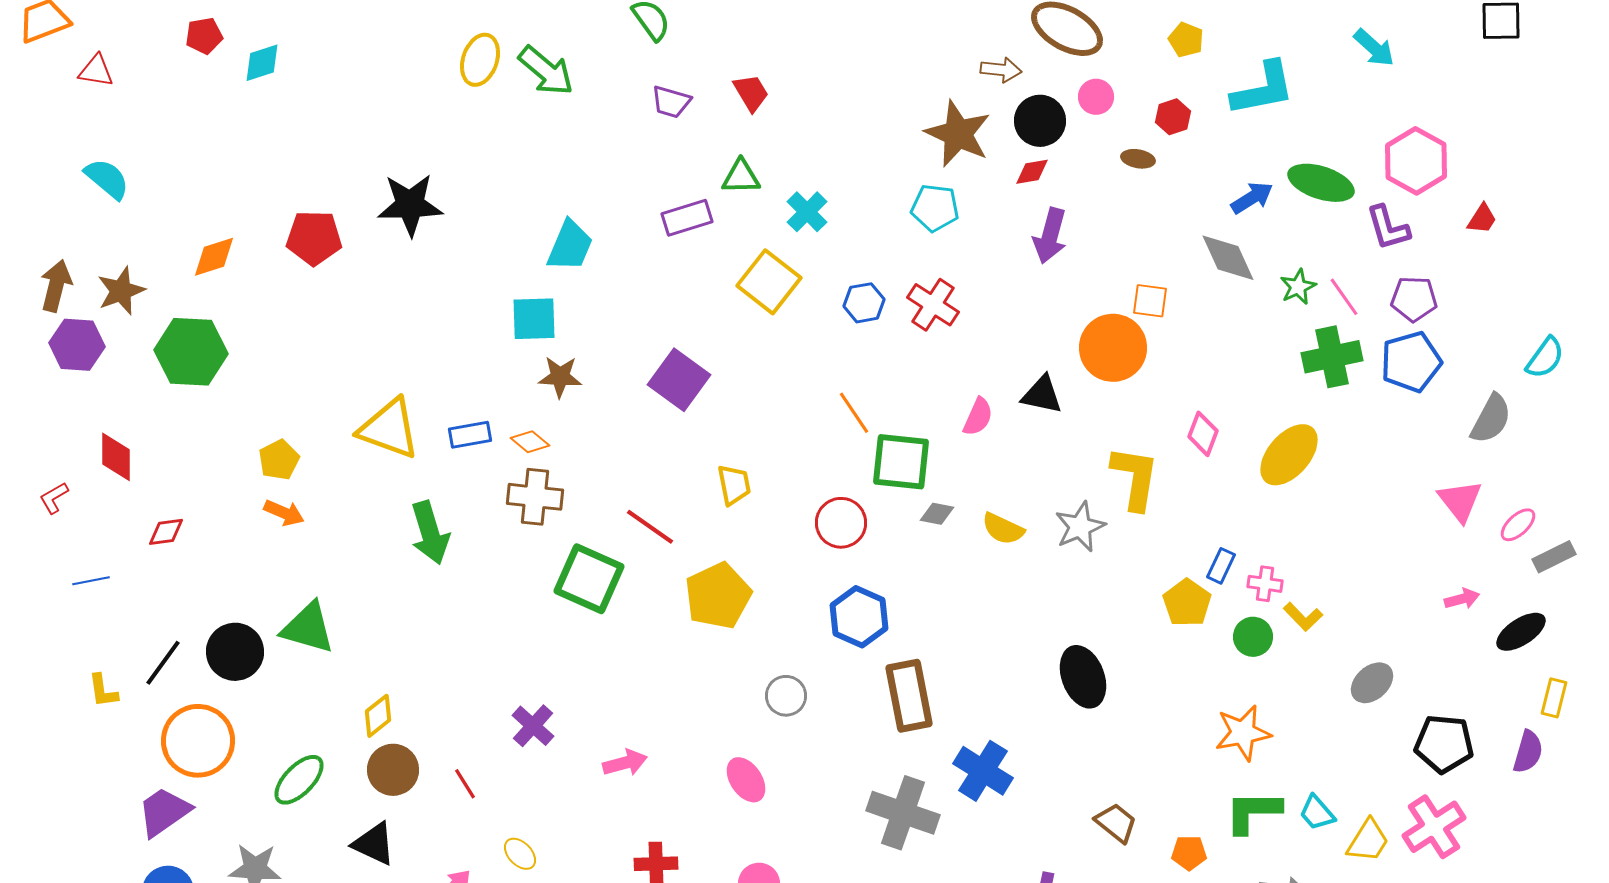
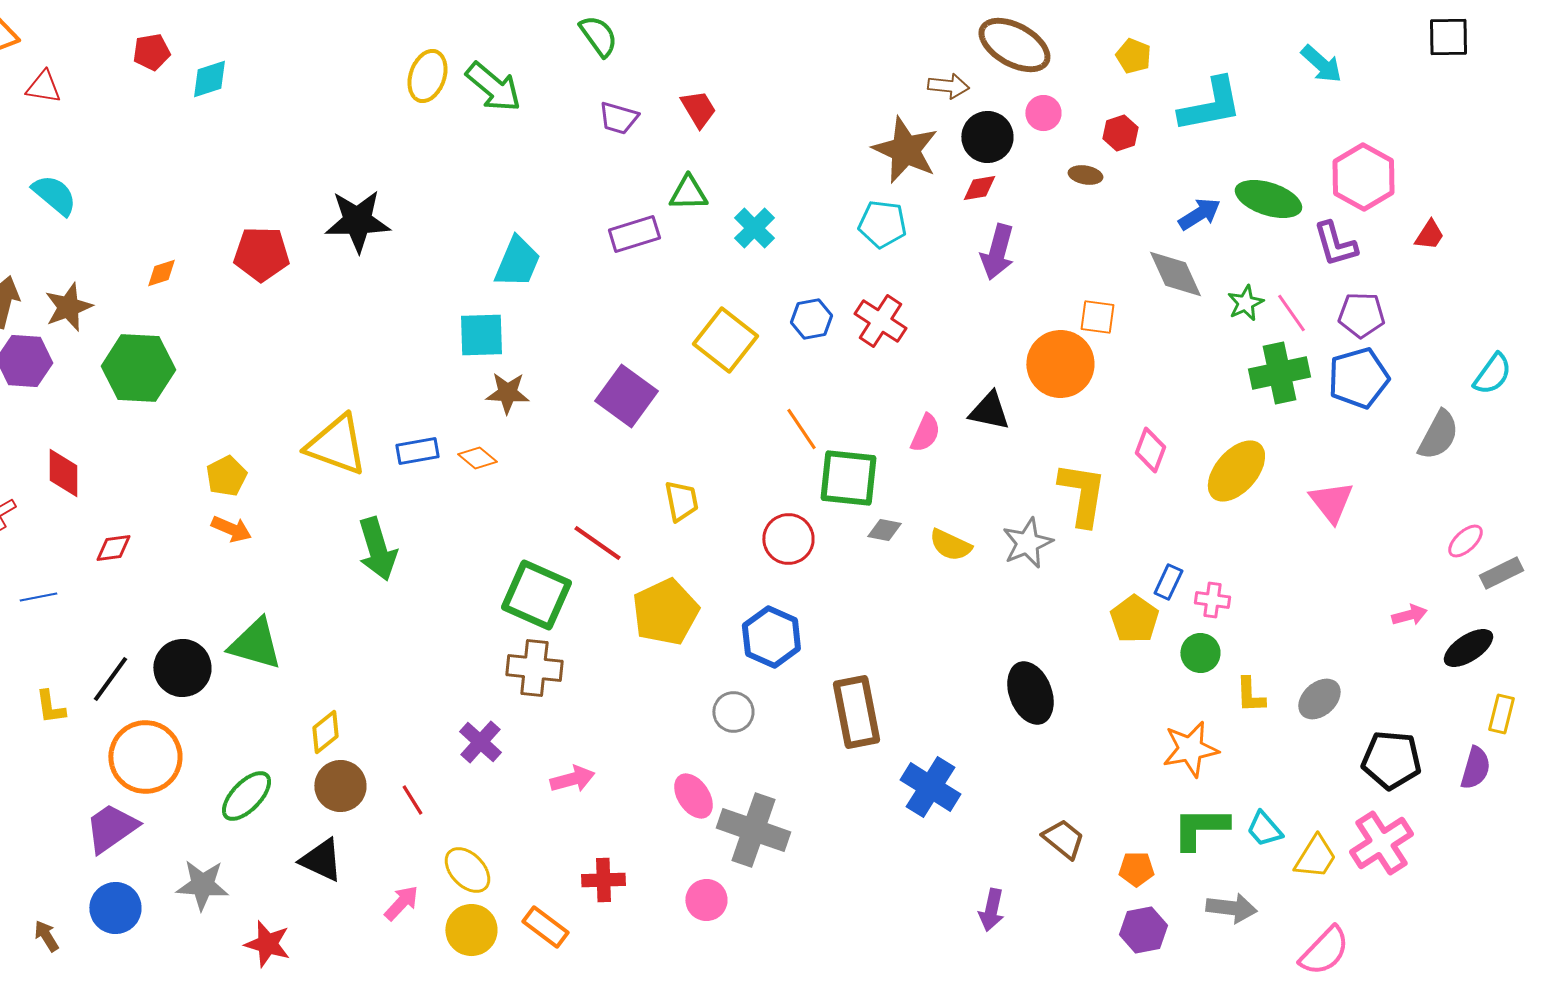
orange diamond: (214, 257) -> (161, 273), size x0.7
yellow square: (769, 282) -> (725, 340), moved
brown cross: (535, 497) -> (534, 668), moved
pink triangle: (1460, 501) -> (1331, 502), moved
blue hexagon: (859, 617) -> (771, 637), moved
yellow L-shape: (1303, 617) -> (1250, 695), moved, turned 42
gray cross: (903, 813) -> (753, 830), moved
yellow ellipse: (520, 854) -> (467, 870), size x1.4

